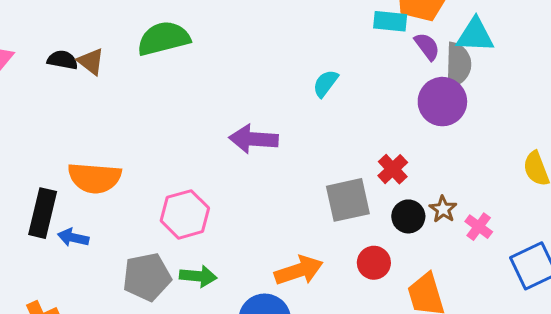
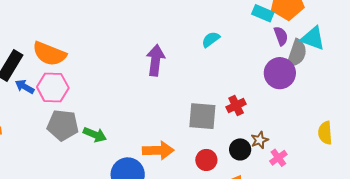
purple arrow: (254, 139) -> (155, 60), turned 76
pink hexagon: (185, 214) -> (53, 87), moved
black circle: (408, 216) -> (240, 149), moved

